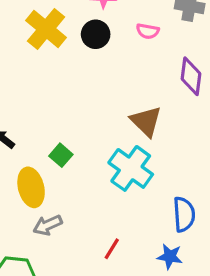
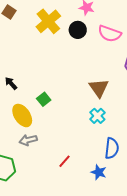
pink semicircle: (148, 31) -> (110, 34), size x1.6
cyan cross: (131, 168) -> (97, 116), moved, size x0.6
yellow ellipse: (31, 187) -> (22, 115), turned -30

